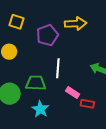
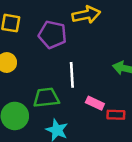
purple pentagon: (47, 35) -> (52, 35), turned -30

